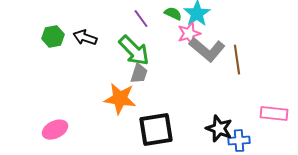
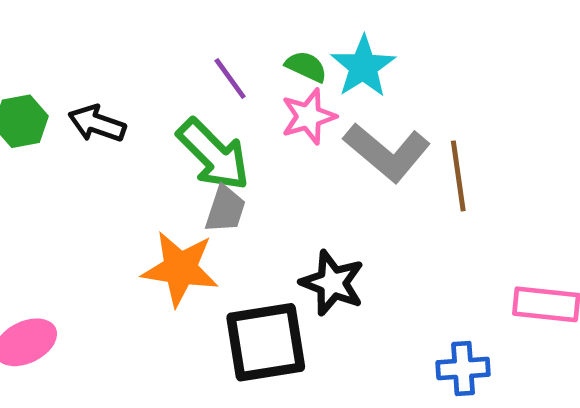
pink star: (189, 34) -> (309, 116), moved
black star: (219, 129) -> (332, 283), moved

